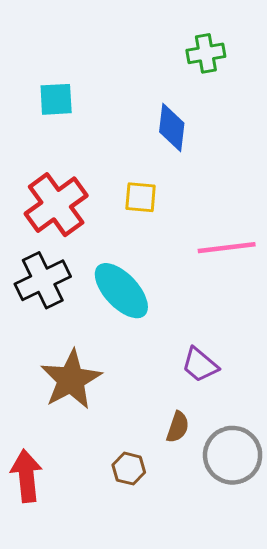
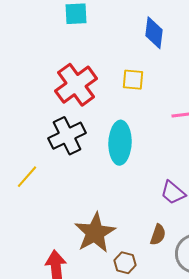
cyan ellipse: (121, 291) -> (120, 143), turned 45
brown star: (71, 380) -> (95, 233), moved

